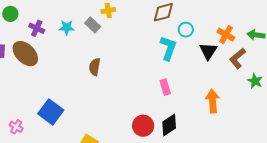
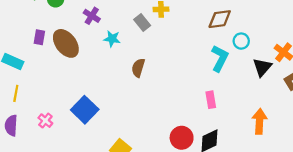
purple cross: (37, 28) -> (92, 16), moved
cyan star: (67, 28) -> (112, 39), moved

